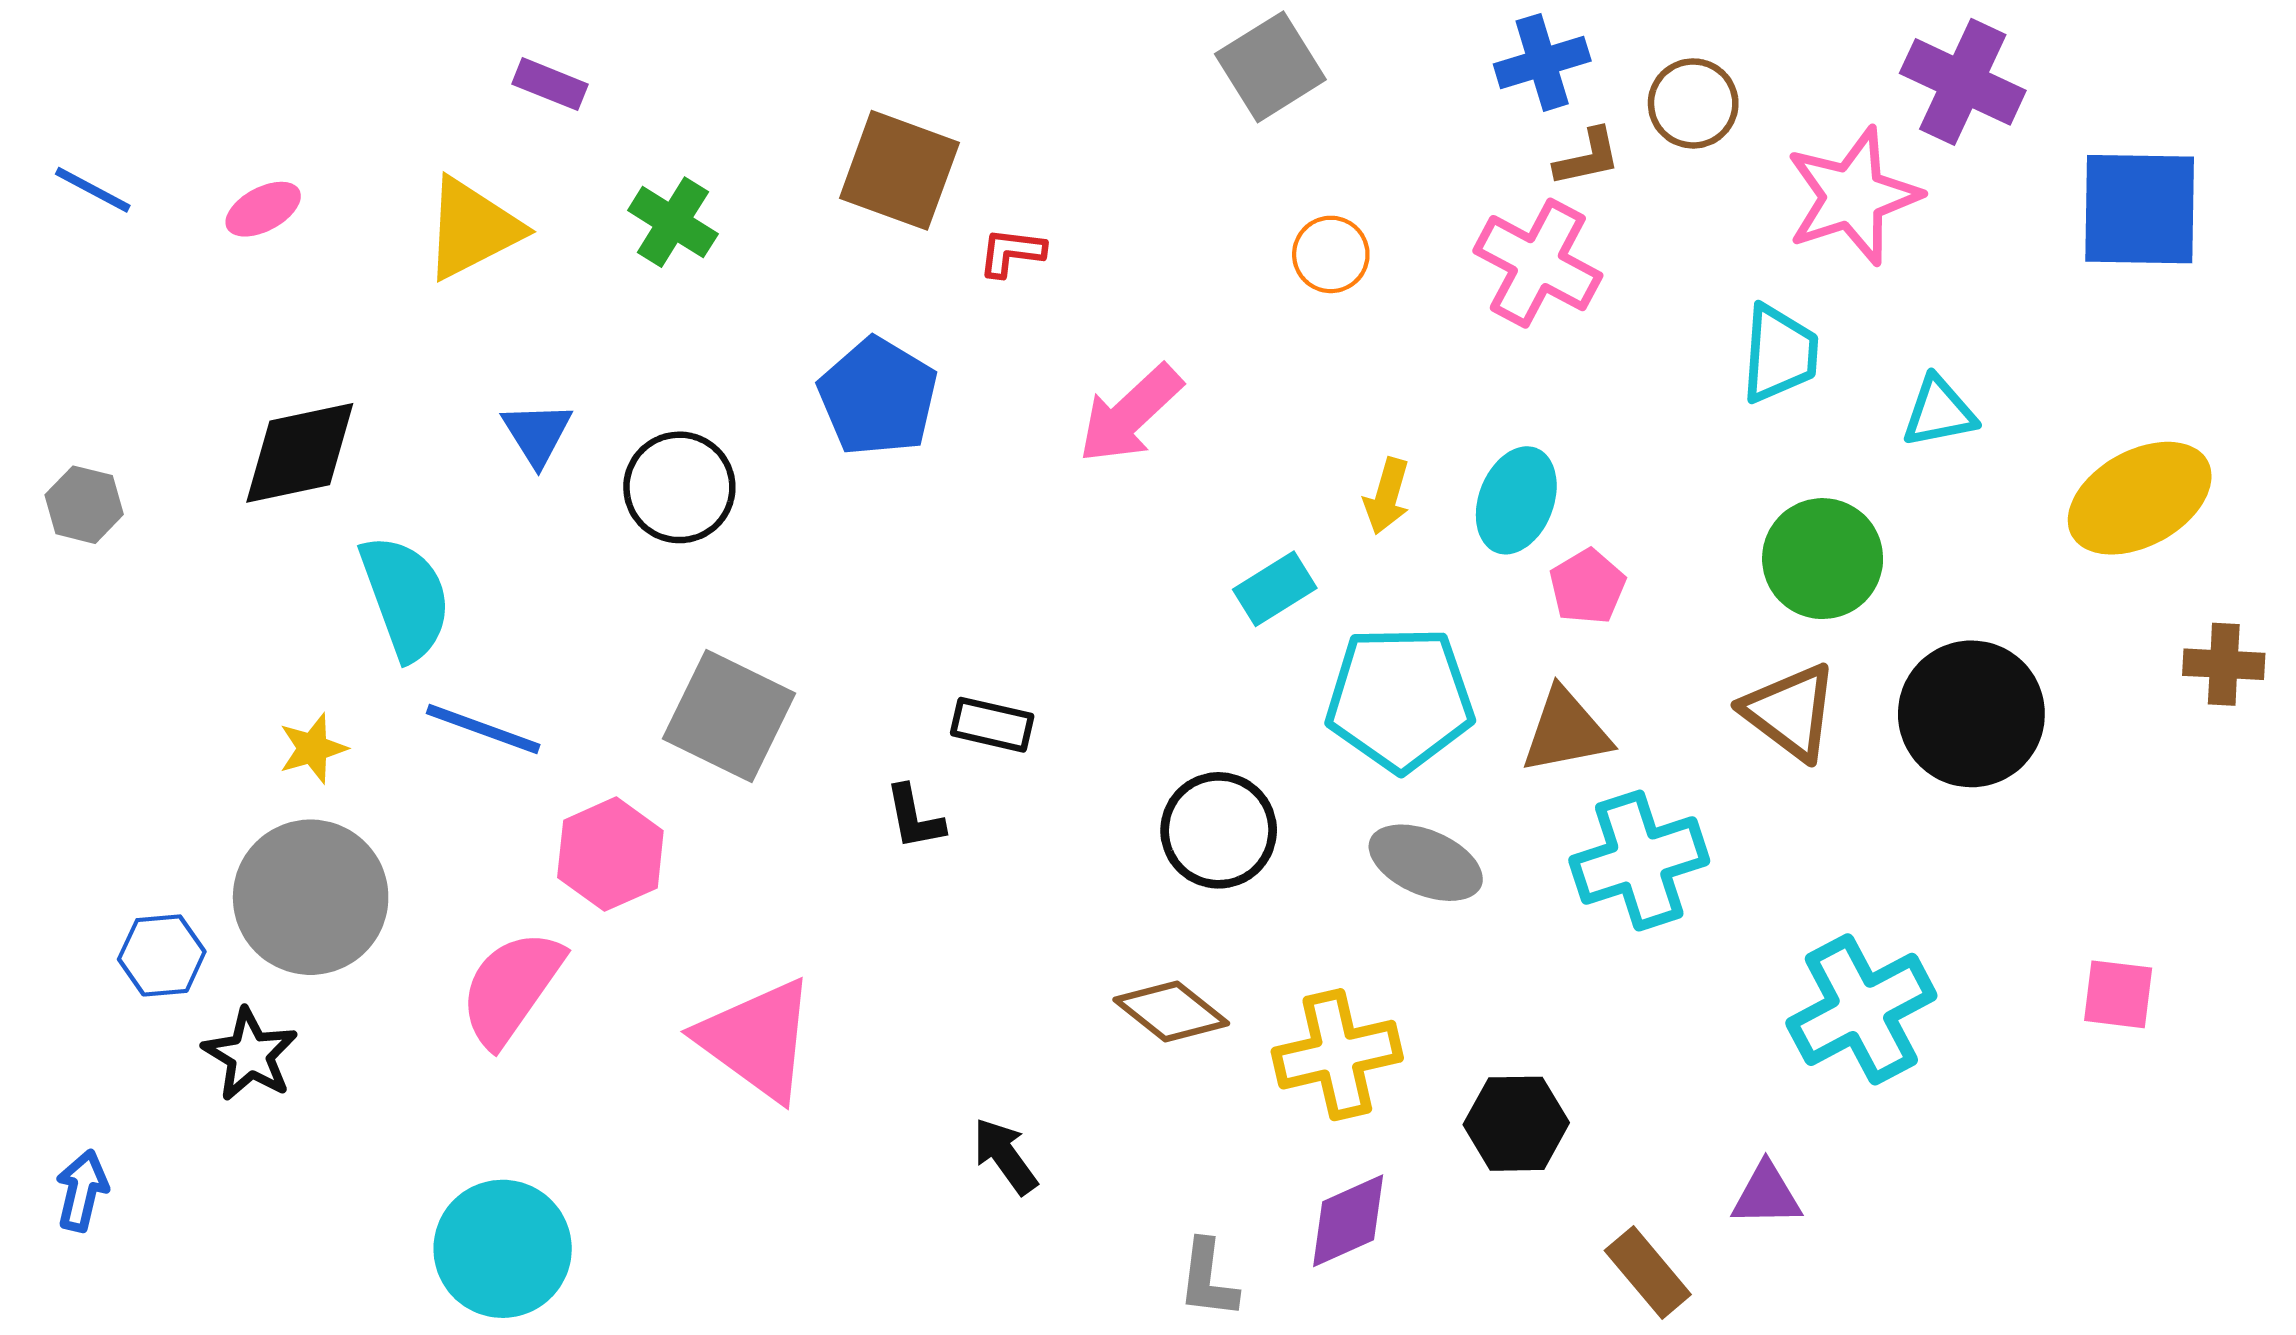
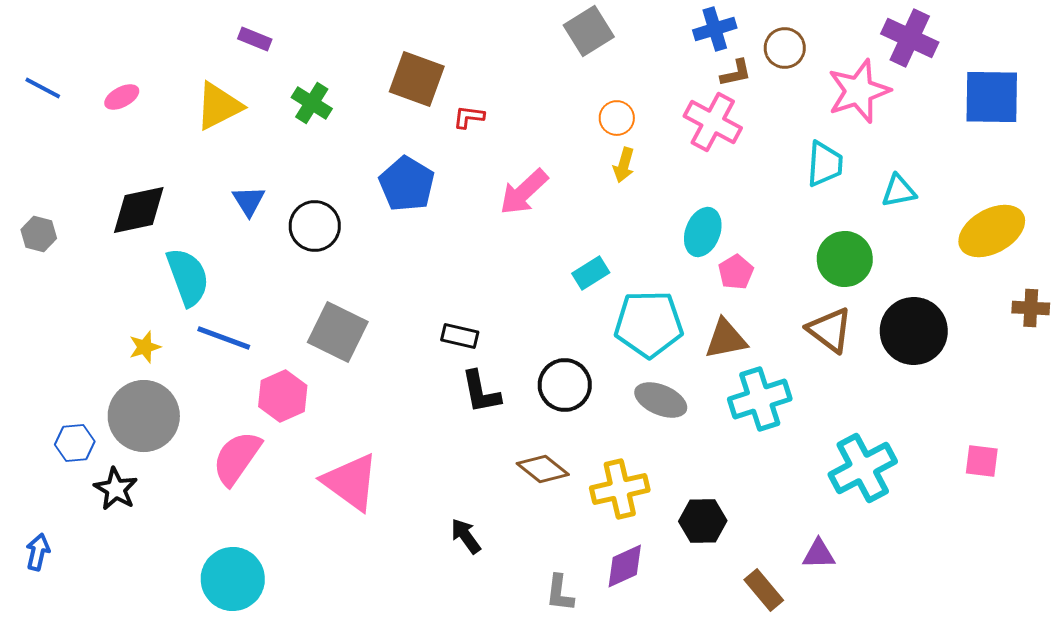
yellow arrow: (1387, 496) -> (624, 165), moved
black L-shape: (915, 817) -> (481, 392), moved, size x1.4

